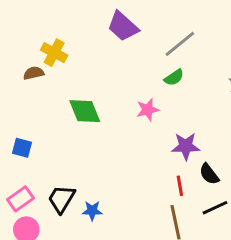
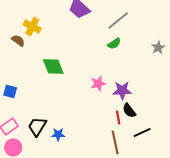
brown semicircle: (34, 73) -> (18, 40), turned 48
pink star: (148, 110) -> (98, 83), moved
black semicircle: (209, 174) -> (129, 110), moved

